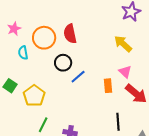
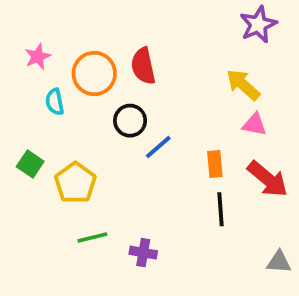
pink triangle: (125, 72) -> (254, 124), moved, turned -32
black line: (118, 122) -> (221, 209), moved
green line: (43, 125) -> (92, 237), turned 49

